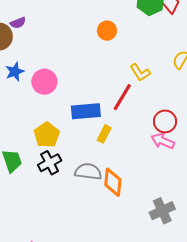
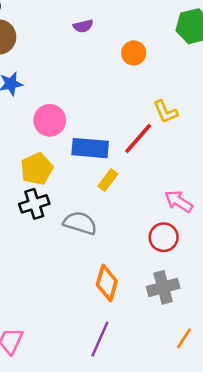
purple semicircle: (18, 23) -> (83, 26), moved
pink circle: (44, 82) -> (50, 120), moved
red circle: (165, 121) -> (164, 237), moved
orange diamond: (113, 182) -> (107, 283), moved

